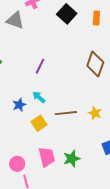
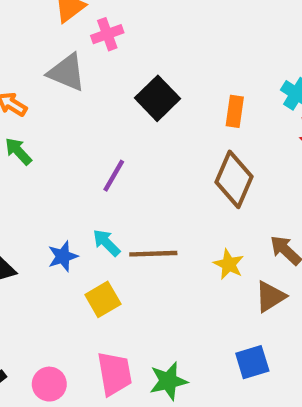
black square: (67, 14) -> (158, 98), moved
orange rectangle: (97, 18) -> (235, 111), moved
brown line: (66, 113) -> (153, 254), moved
yellow star: (95, 113) -> (229, 264), moved

